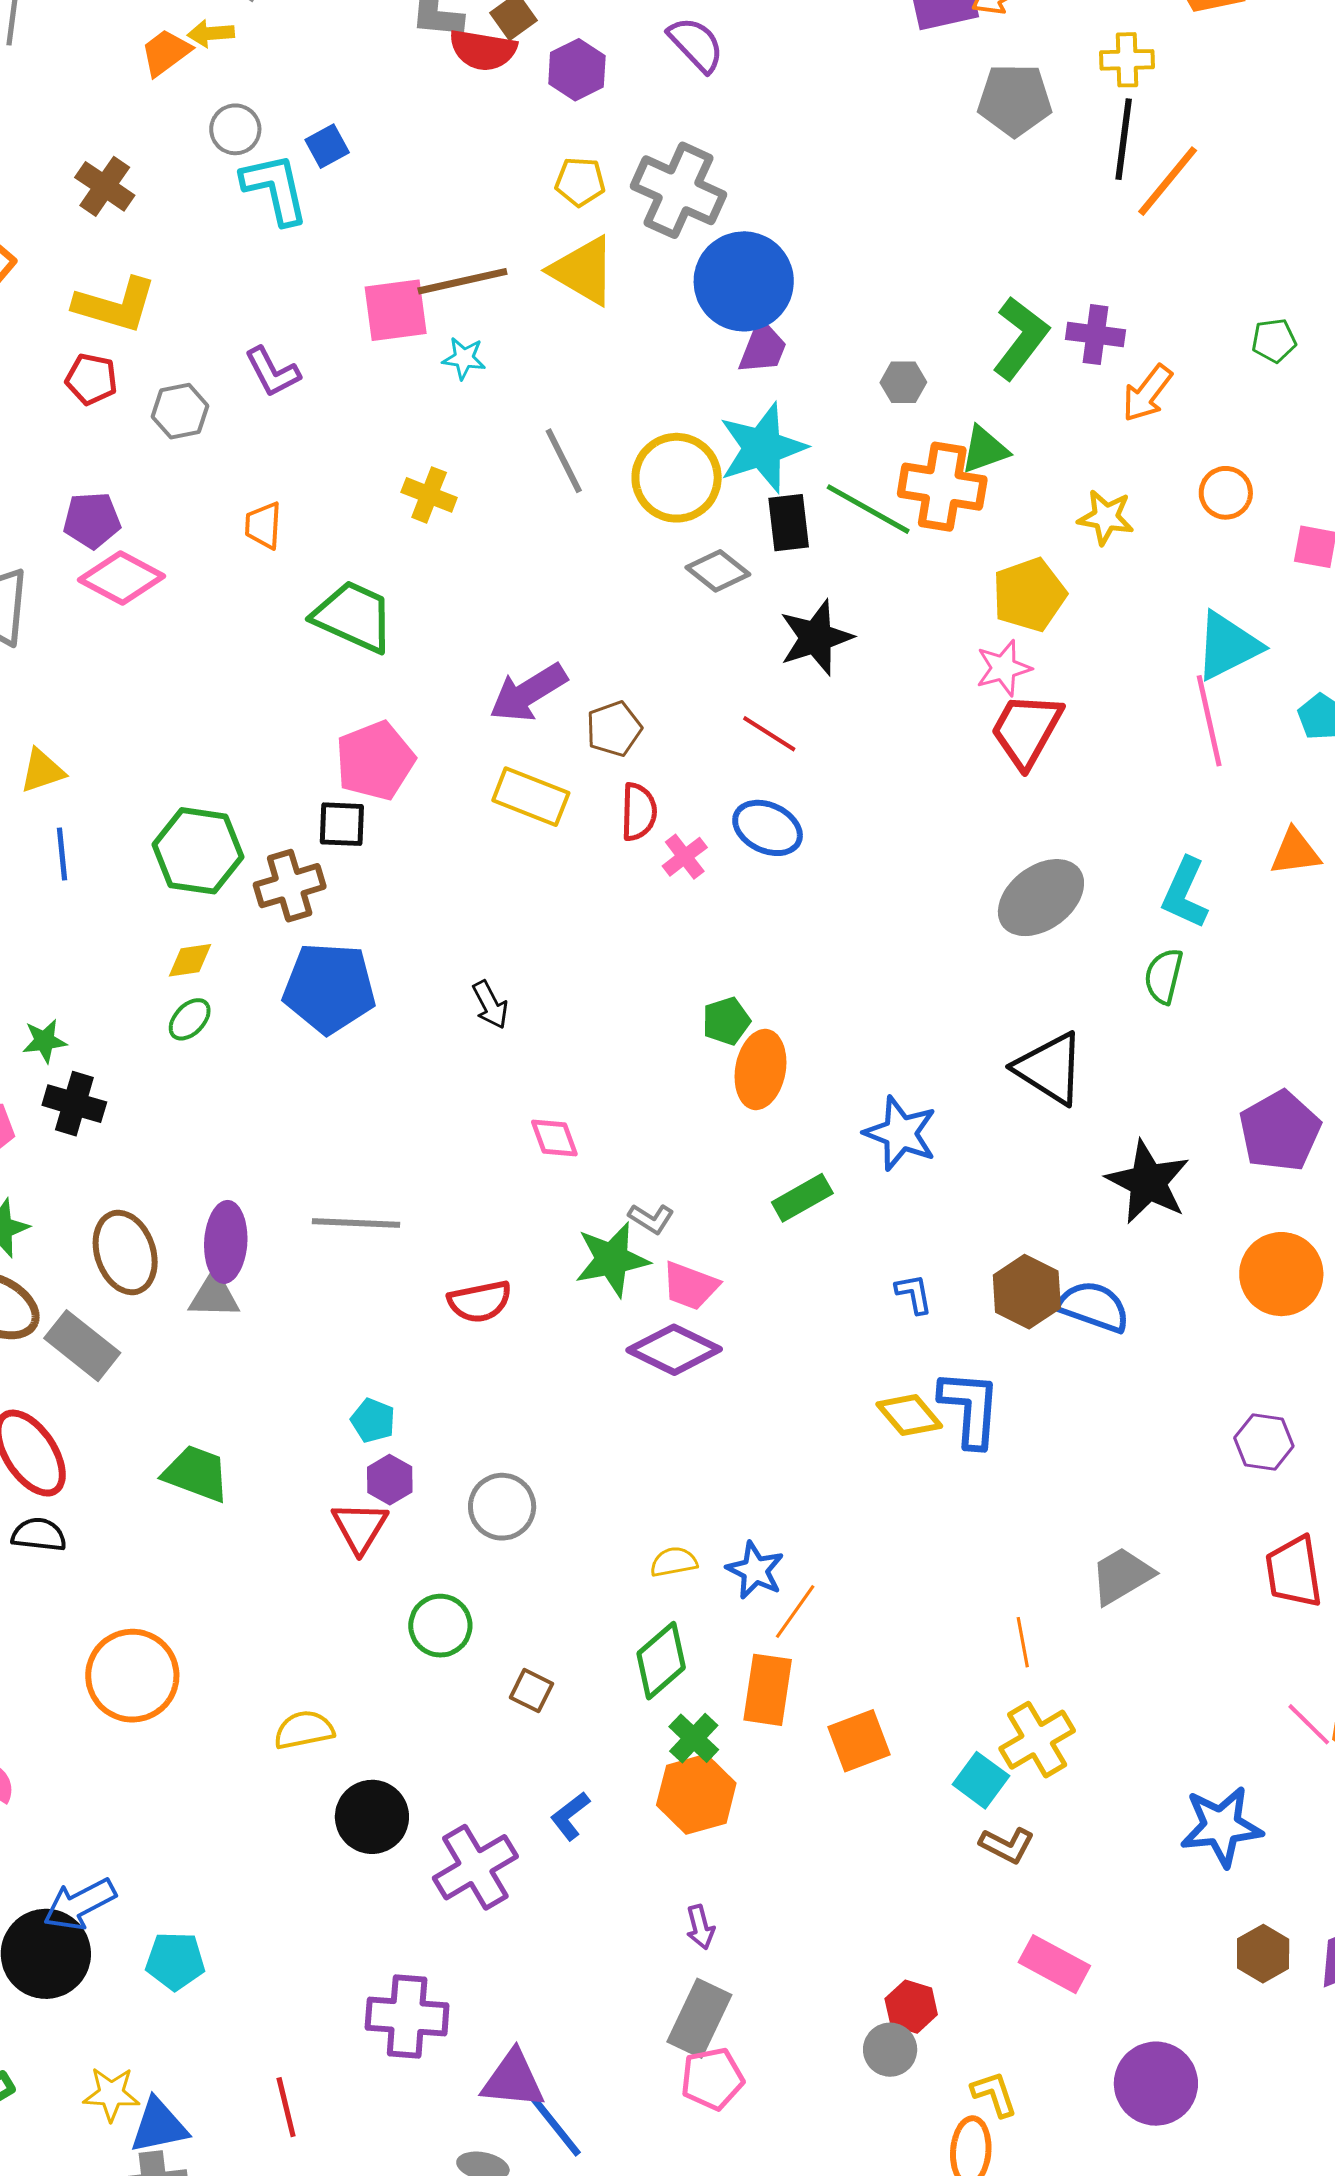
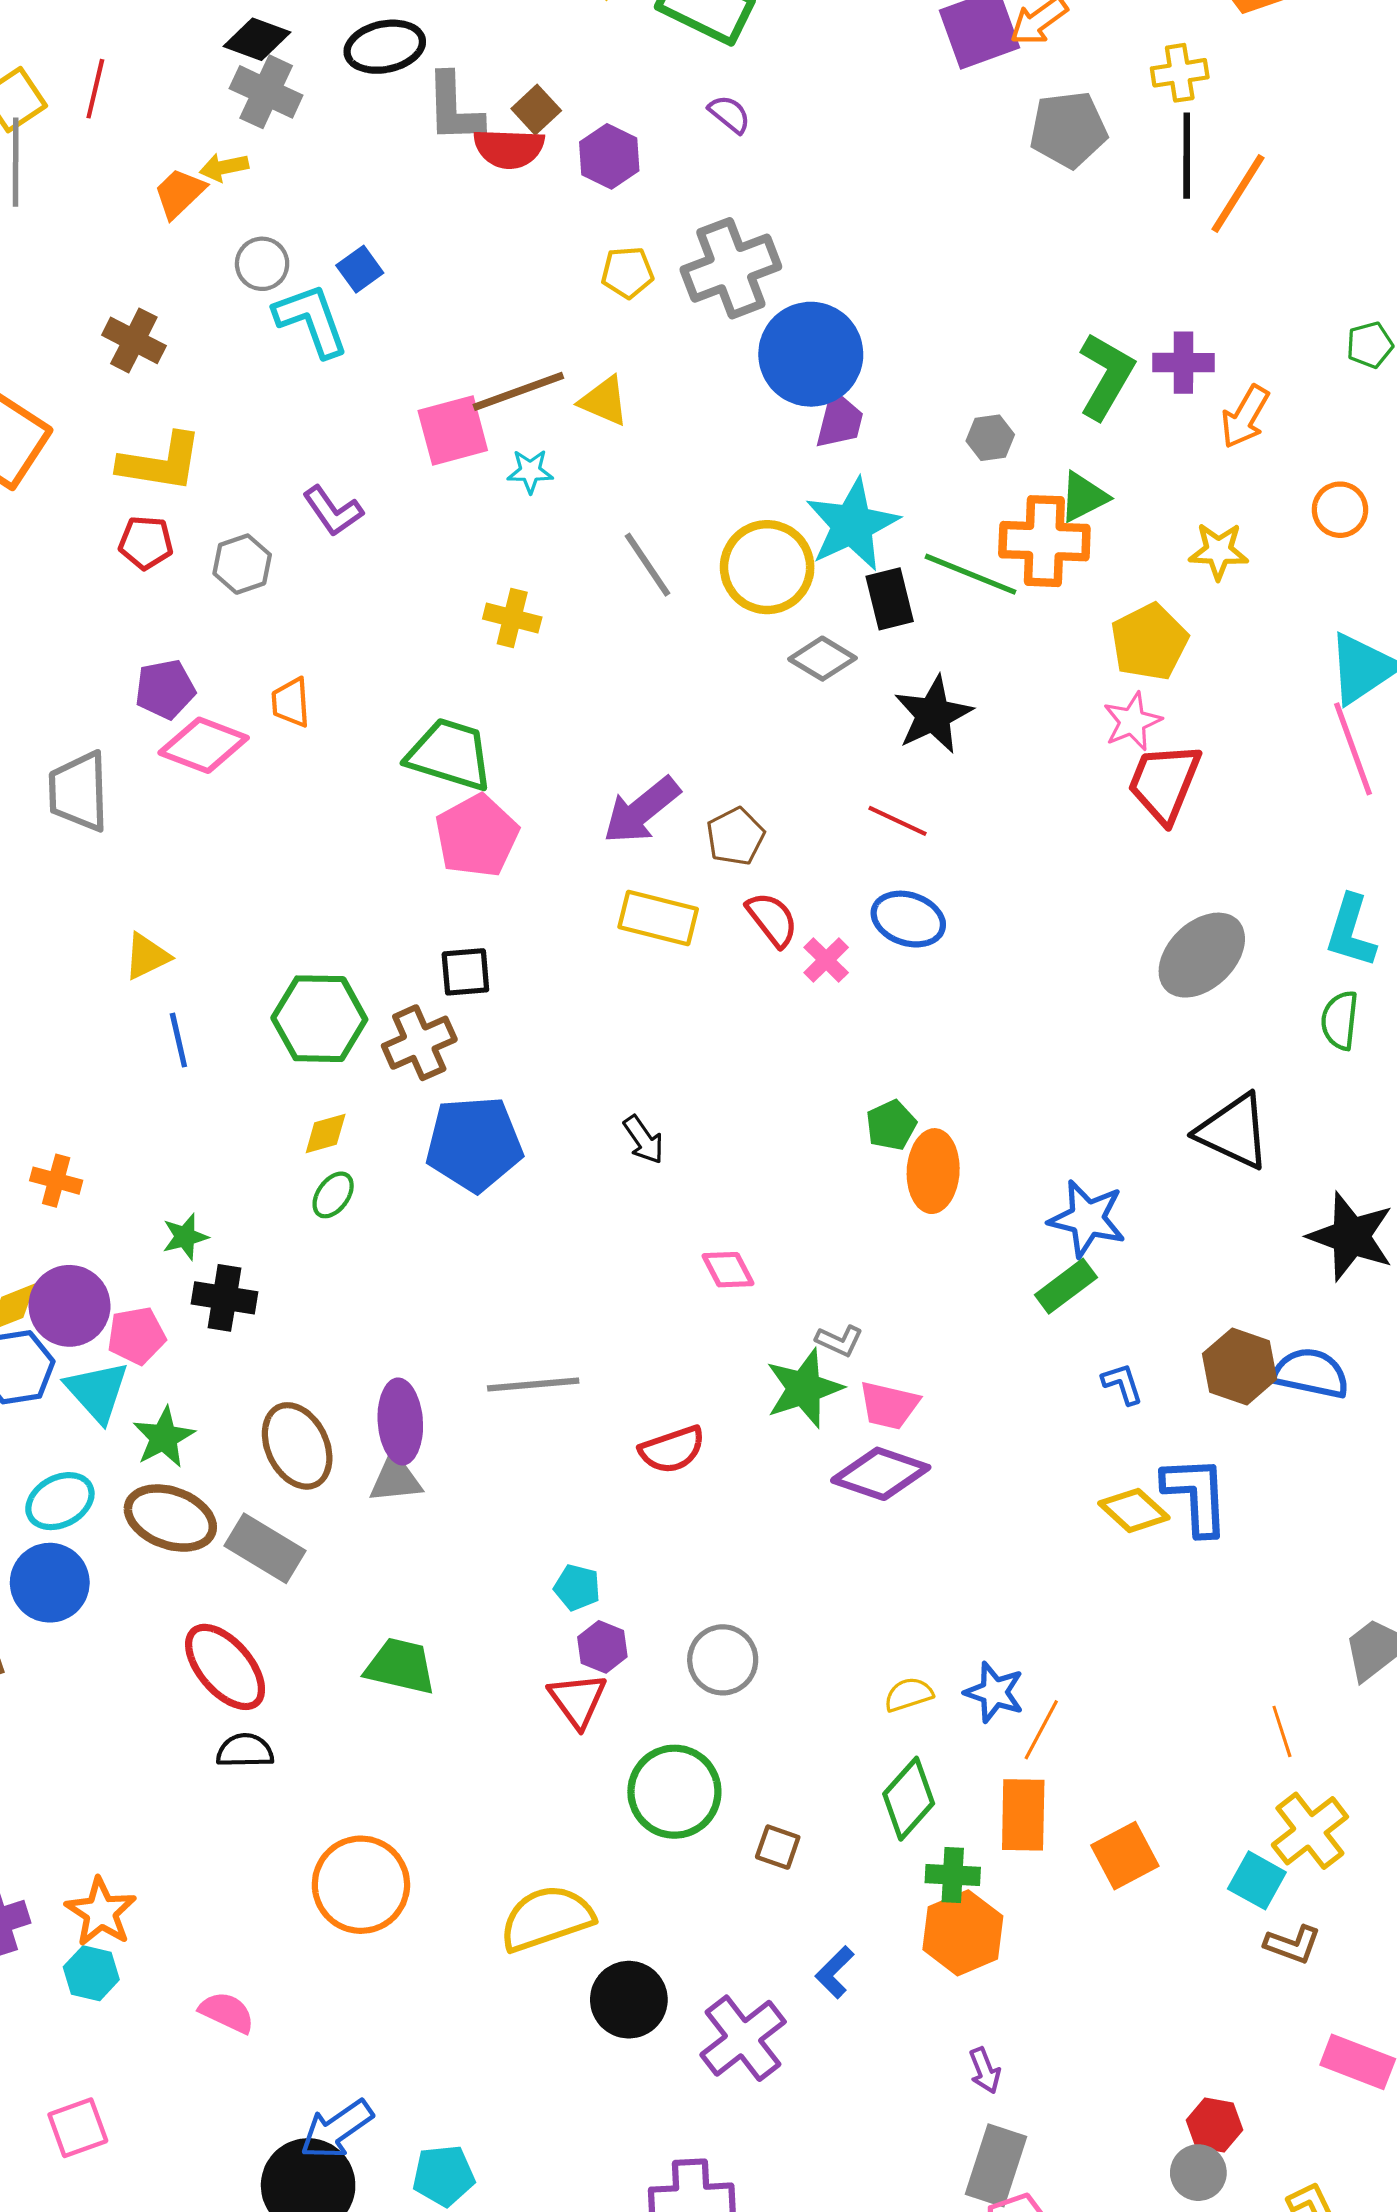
purple semicircle: (696, 44) -> (730, 114), size x0.7
gray cross: (679, 190) -> (731, 268), turned -38
yellow triangle: (583, 271) -> (604, 401), moved, size x0.7
orange trapezoid: (263, 525) -> (291, 702), moved
pink pentagon: (375, 761) -> (477, 836), moved
red semicircle: (639, 812) -> (772, 919), turned -32
green rectangle: (802, 1198) -> (1066, 1286), moved
green circle: (440, 1626) -> (674, 1792), size x1.4
yellow semicircle: (304, 1730) -> (547, 1918), size x1.5
green cross: (694, 1738) -> (953, 1875), turned -33

